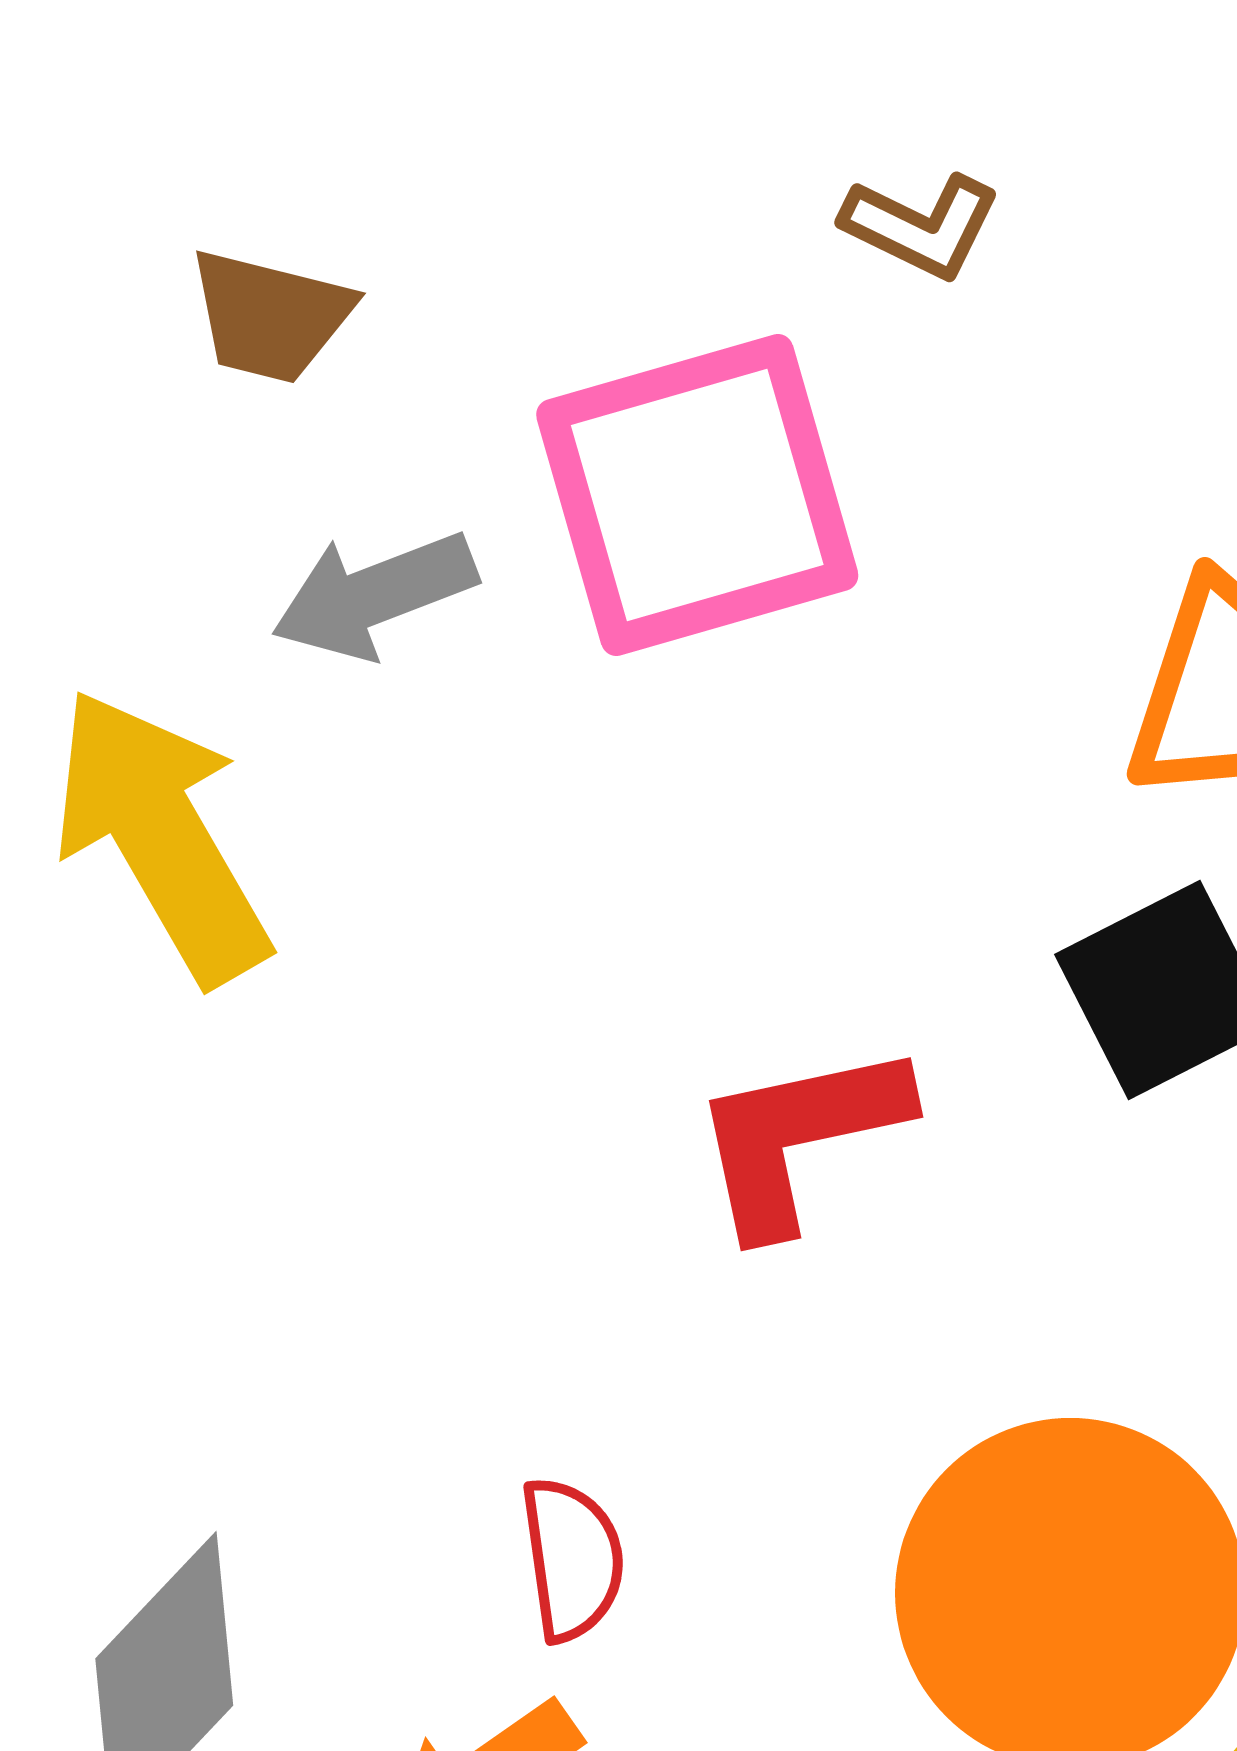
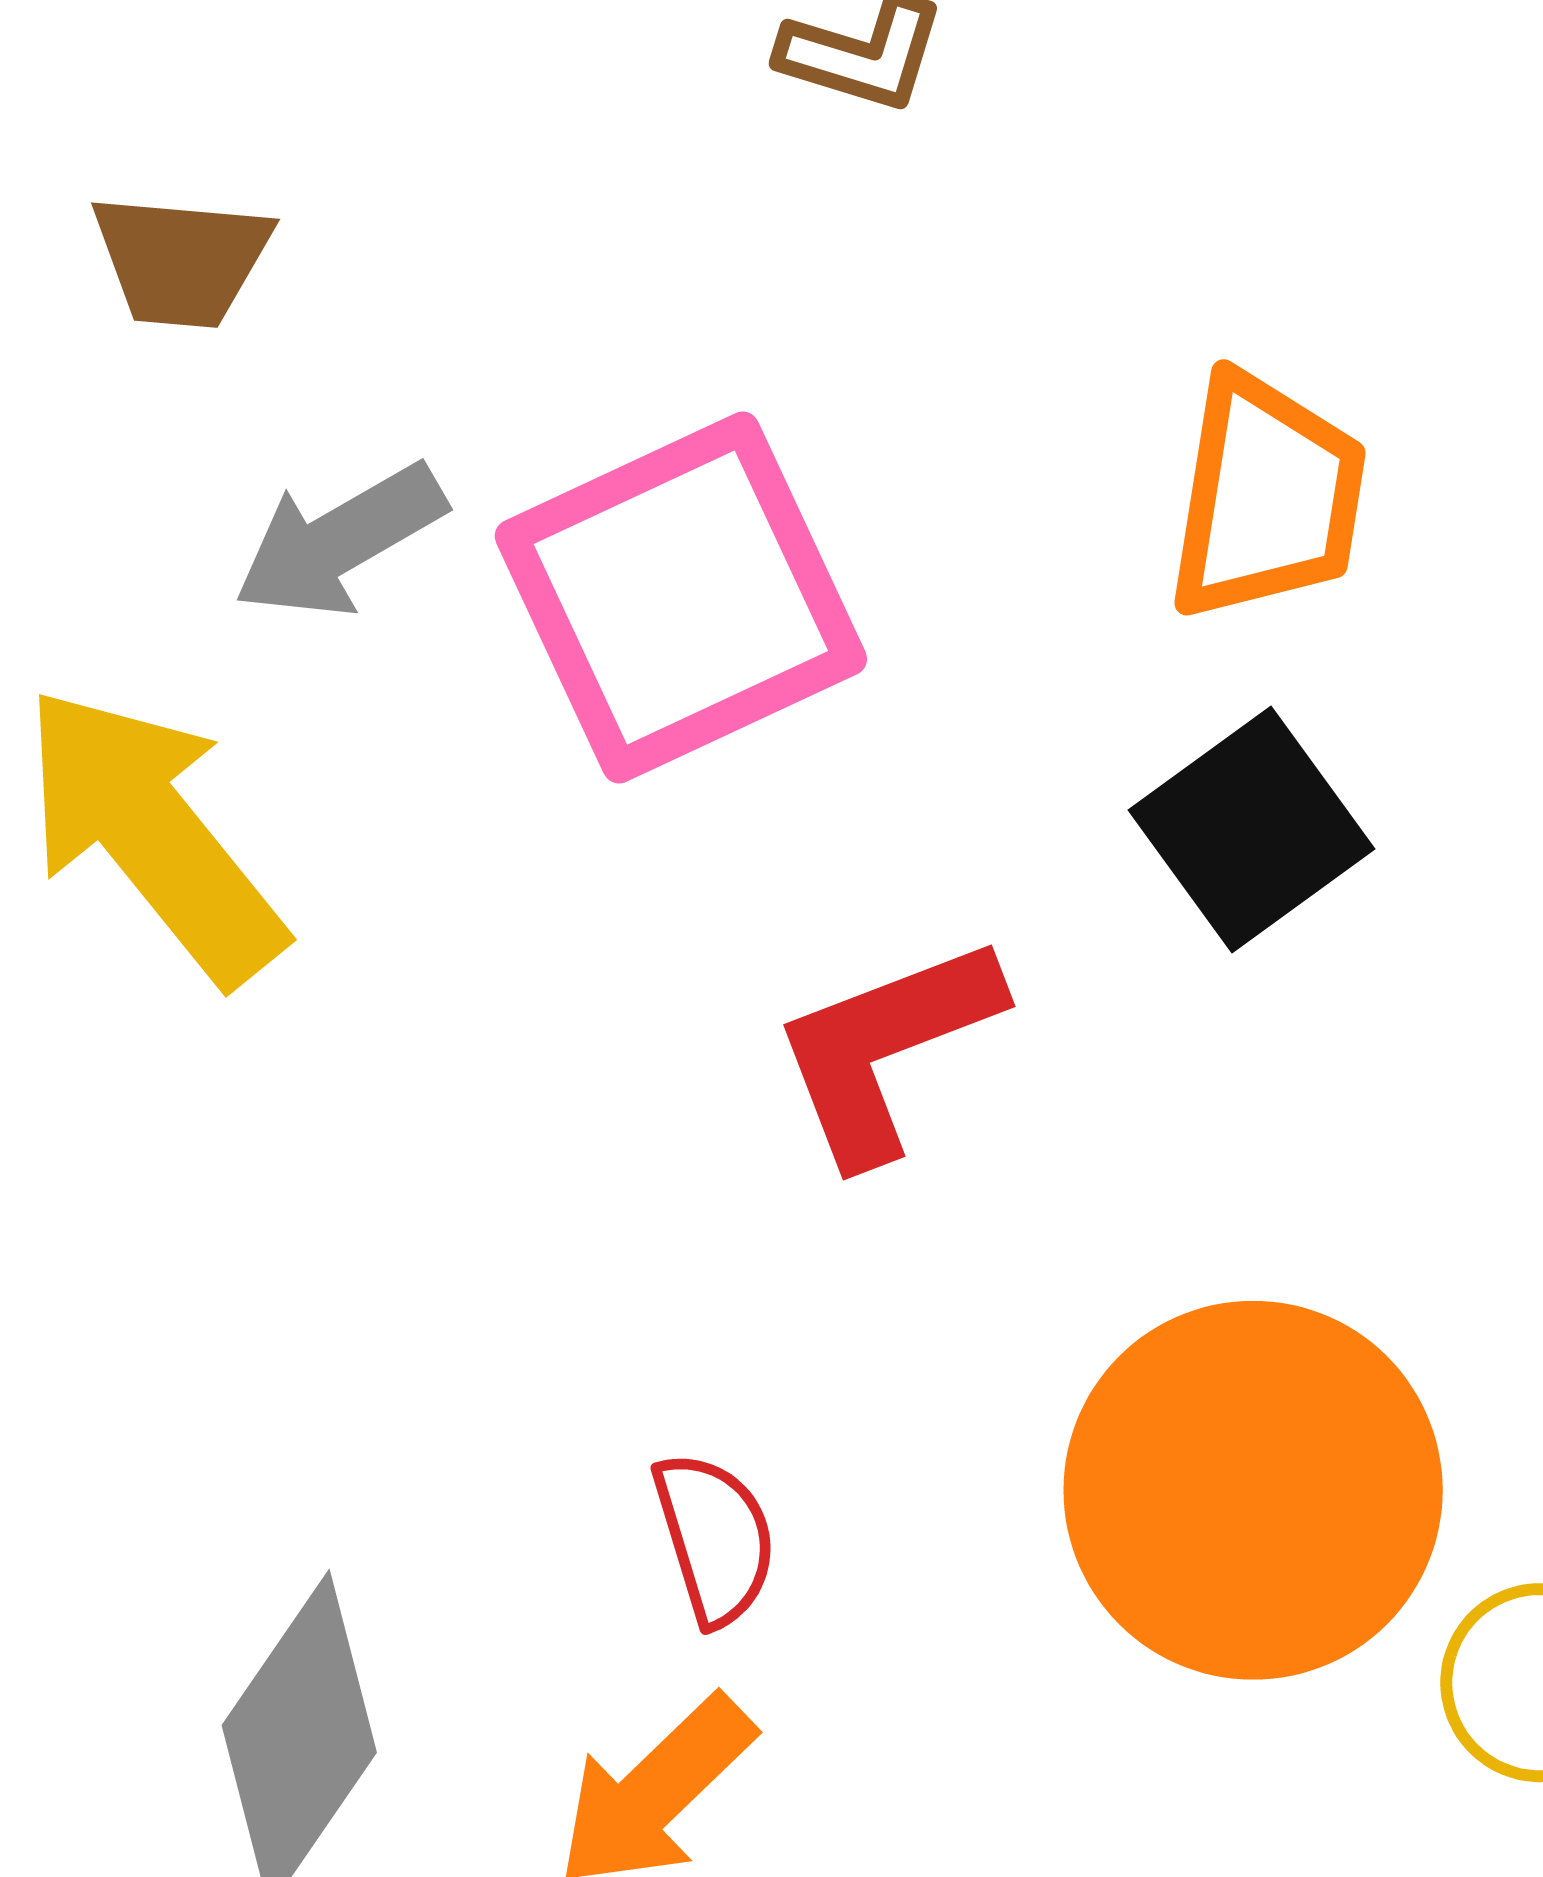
pink square: (697, 495) -> (681, 598), moved

